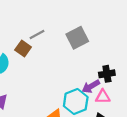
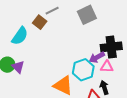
black cross: (107, 74) -> (111, 47), size x1.5

